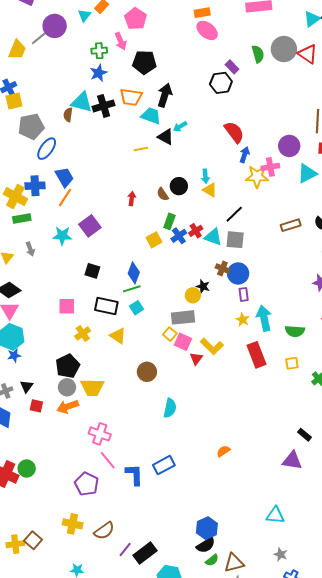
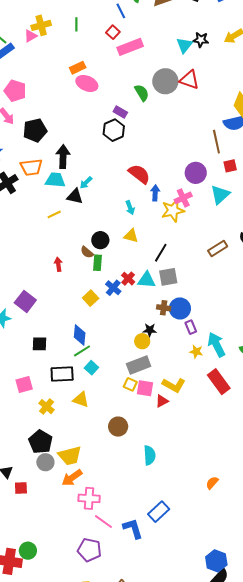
cyan arrow: (205, 176) -> (130, 208), moved
green rectangle: (169, 221) -> (98, 263), moved
red triangle: (196, 359) -> (162, 401), turned 40
orange arrow: (68, 407) -> (72, 478), moved

